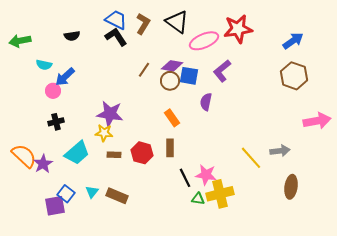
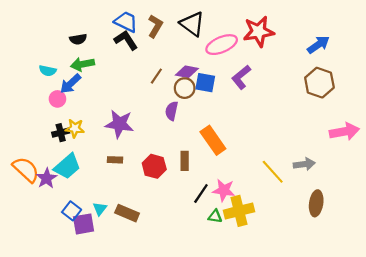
green arrow: (20, 41) -> (82, 64), moved
purple semicircle: (206, 102) -> (172, 111), moved
orange rectangle: (172, 118) -> (213, 140), moved, size x1.5
yellow star: (104, 133) -> (75, 128), moved
cyan trapezoid: (77, 153) -> (67, 166), moved
brown rectangle: (114, 155) -> (115, 160), moved
black line: (185, 178) -> (201, 194), turned 60
purple square: (55, 206) -> (84, 224), moved

